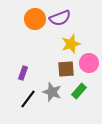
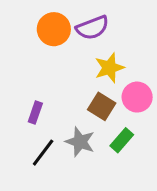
brown square: (66, 69) -> (102, 106), turned 36

